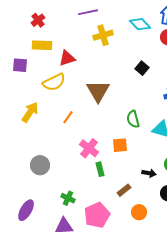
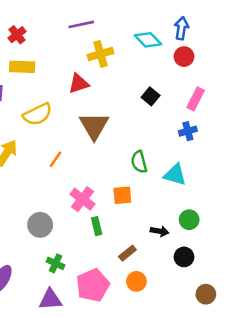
red triangle: (67, 58) -> (79, 84), moved
gray circle: (40, 165) -> (40, 225), moved
orange circle: (139, 212) -> (136, 281), moved

